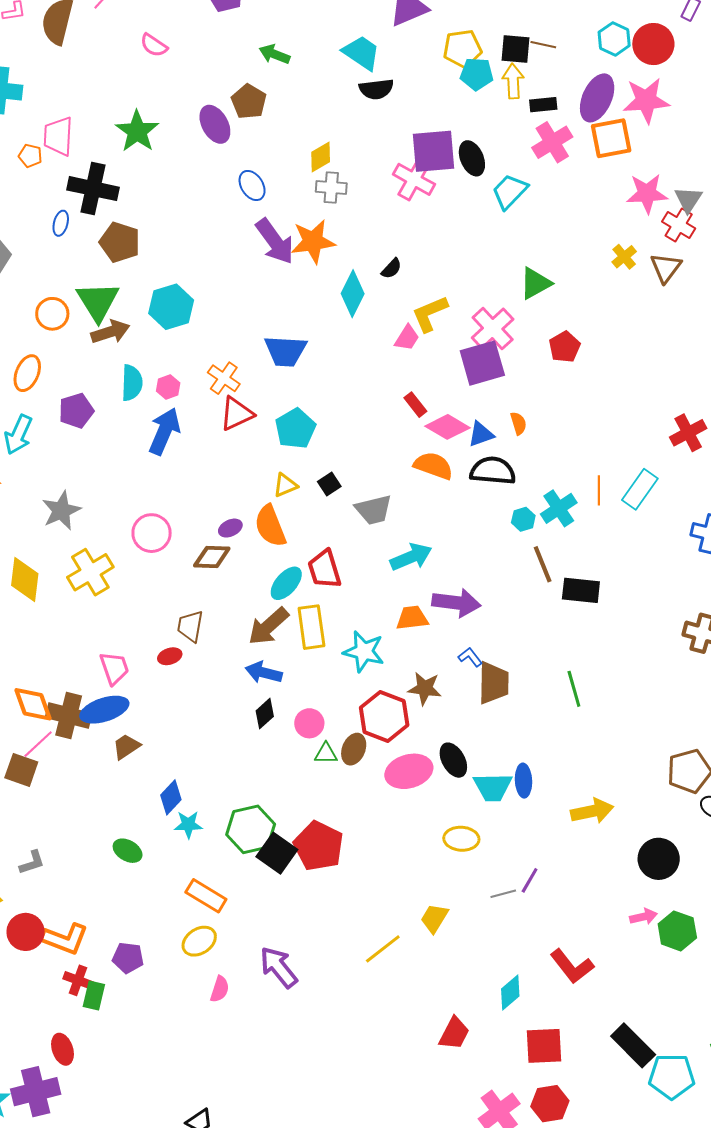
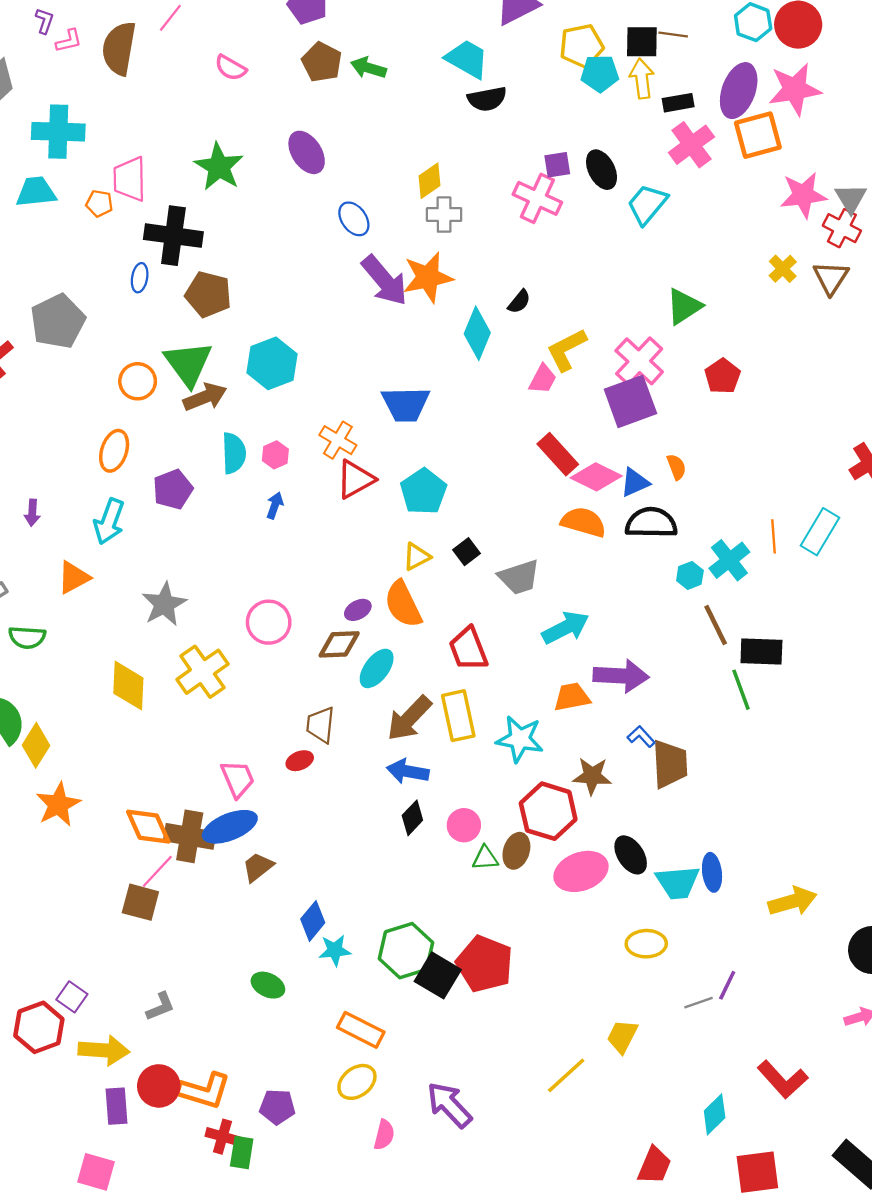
brown pentagon: (249, 102) -> (322, 62), moved
purple square: (434, 151) -> (557, 165), size x0.5
red rectangle: (415, 405) -> (558, 454), size x1.5
blue arrow: (164, 431) -> (275, 505), size x0.5
cyan ellipse: (286, 583) -> (377, 668), moved
green line: (574, 689) -> (741, 690), moved

